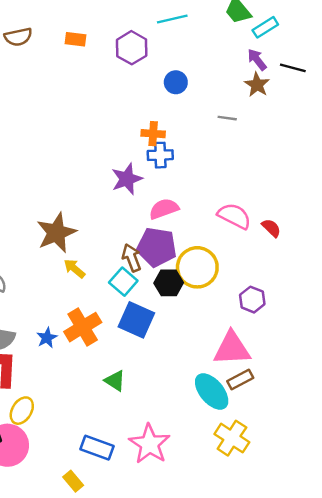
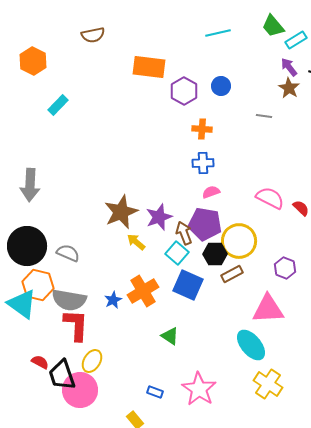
brown semicircle: (18, 37) -> (93, 35), moved
orange rectangle: (76, 39) -> (149, 67), moved, size x1.8
purple hexagon: (132, 48) -> (184, 91), moved
blue cross: (160, 155) -> (203, 163), moved
purple star: (127, 179) -> (159, 217), moved
pink semicircle: (164, 209) -> (211, 192), size x0.7
brown rectangle: (240, 380) -> (232, 274), moved
blue rectangle: (97, 448) -> (155, 392), size x0.6

